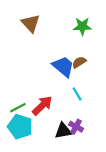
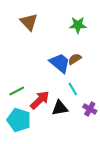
green line: (18, 108) -> (17, 91), moved
purple cross: (76, 127) -> (90, 109), moved
black triangle: (63, 131) -> (60, 108), moved

